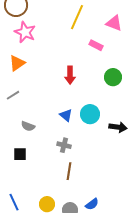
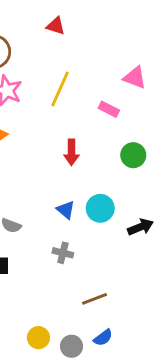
yellow line: (77, 17) -> (60, 89), moved
black arrow: (118, 127) -> (140, 227), turned -30
brown line: (69, 171) -> (94, 299), moved, turned 60

